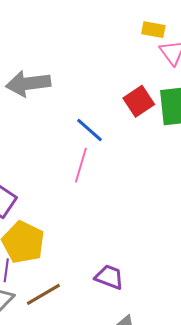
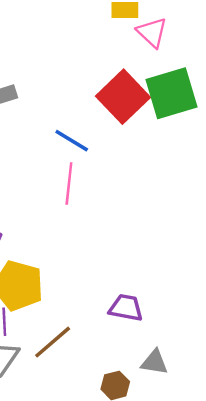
red square: (139, 101) -> (123, 97), size x1.4

